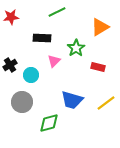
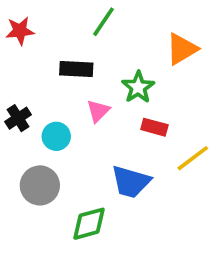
green line: (57, 12) -> (104, 22), turned -30
red rectangle: (98, 67) -> (154, 127), moved
yellow line: (106, 103) -> (193, 158), moved

